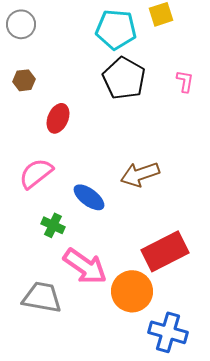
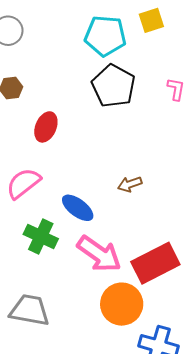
brown arrow: (140, 174) -> (130, 184), size x0.6
green cross: (53, 225) -> (41, 236), size x1.4
pink arrow: (85, 266) -> (99, 254), moved

